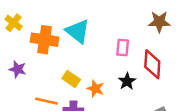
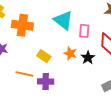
cyan triangle: (78, 31) -> (63, 20), moved
orange star: (95, 89) -> (70, 53), moved

